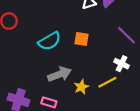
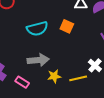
orange square: (81, 39) -> (67, 26), moved

